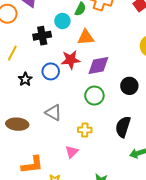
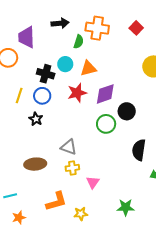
cyan circle: (62, 21) -> (65, 64), moved
black cross: (42, 36) -> (46, 74), turned 36
blue circle: (51, 71) -> (42, 96), moved
black circle: (129, 86) -> (127, 111), moved
yellow cross: (85, 130) -> (72, 168), moved

